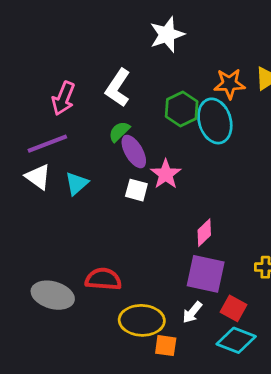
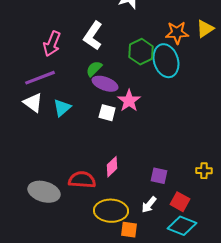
purple ellipse: (134, 152) -> (105, 84), turned -40
pink diamond: (204, 233) -> (112, 167), moved
purple square: (206, 274) -> (159, 176), size x0.6

